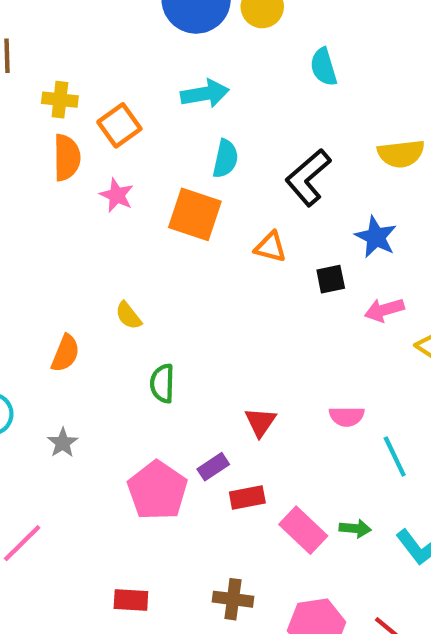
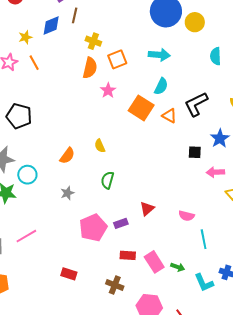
orange triangle: (270, 247) -> (169, 116), moved
gray star: (63, 443) -> (67, 193), moved
red rectangle: (247, 497) -> (128, 255), moved

